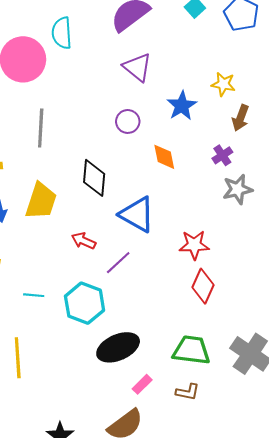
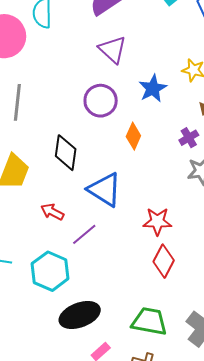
purple circle: (128, 121) -> (101, 101), size x1.4
orange diamond: (164, 157) -> (133, 136), turned 32

